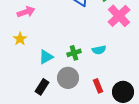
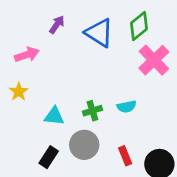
cyan triangle: (46, 57) -> (54, 116), turned 35

